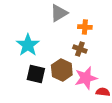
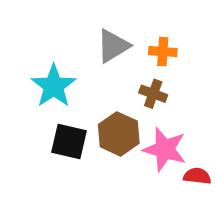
gray triangle: (59, 13) -> (113, 46), moved
pink star: (86, 78) -> (165, 149), turned 30

